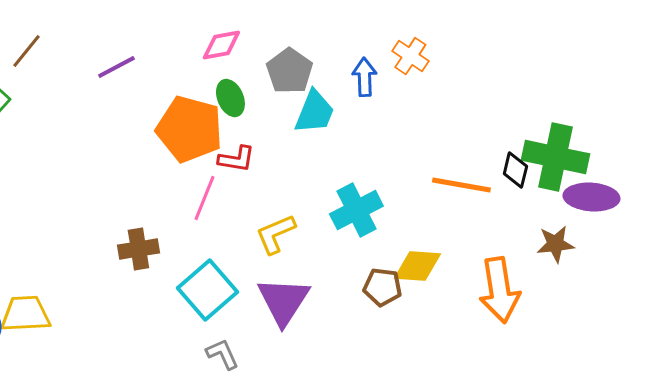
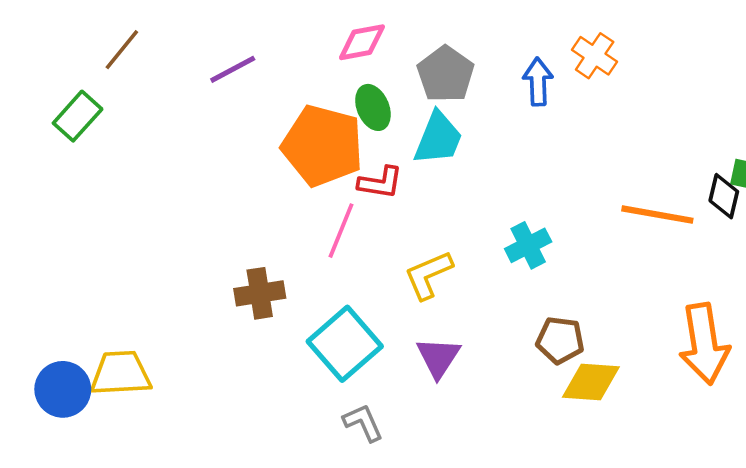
cyan trapezoid: (314, 112) -> (438, 138), moved
cyan cross: (356, 210) -> (528, 245), size x0.7
yellow diamond: (417, 266) -> (591, 382), moved
purple triangle: (283, 301) -> (438, 357), size x0.7

